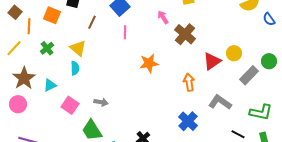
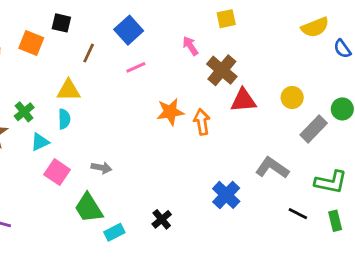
pink line: (125, 32) -> (136, 67), turned 64
green cross: (47, 48) -> (24, 112), moved
yellow triangle: (78, 48) -> (69, 90), turned -42
red triangle: (212, 61) -> (243, 100), moved, turned 30
orange arrow: (189, 82) -> (202, 122), moved
cyan triangle: (50, 85) -> (40, 142), moved

